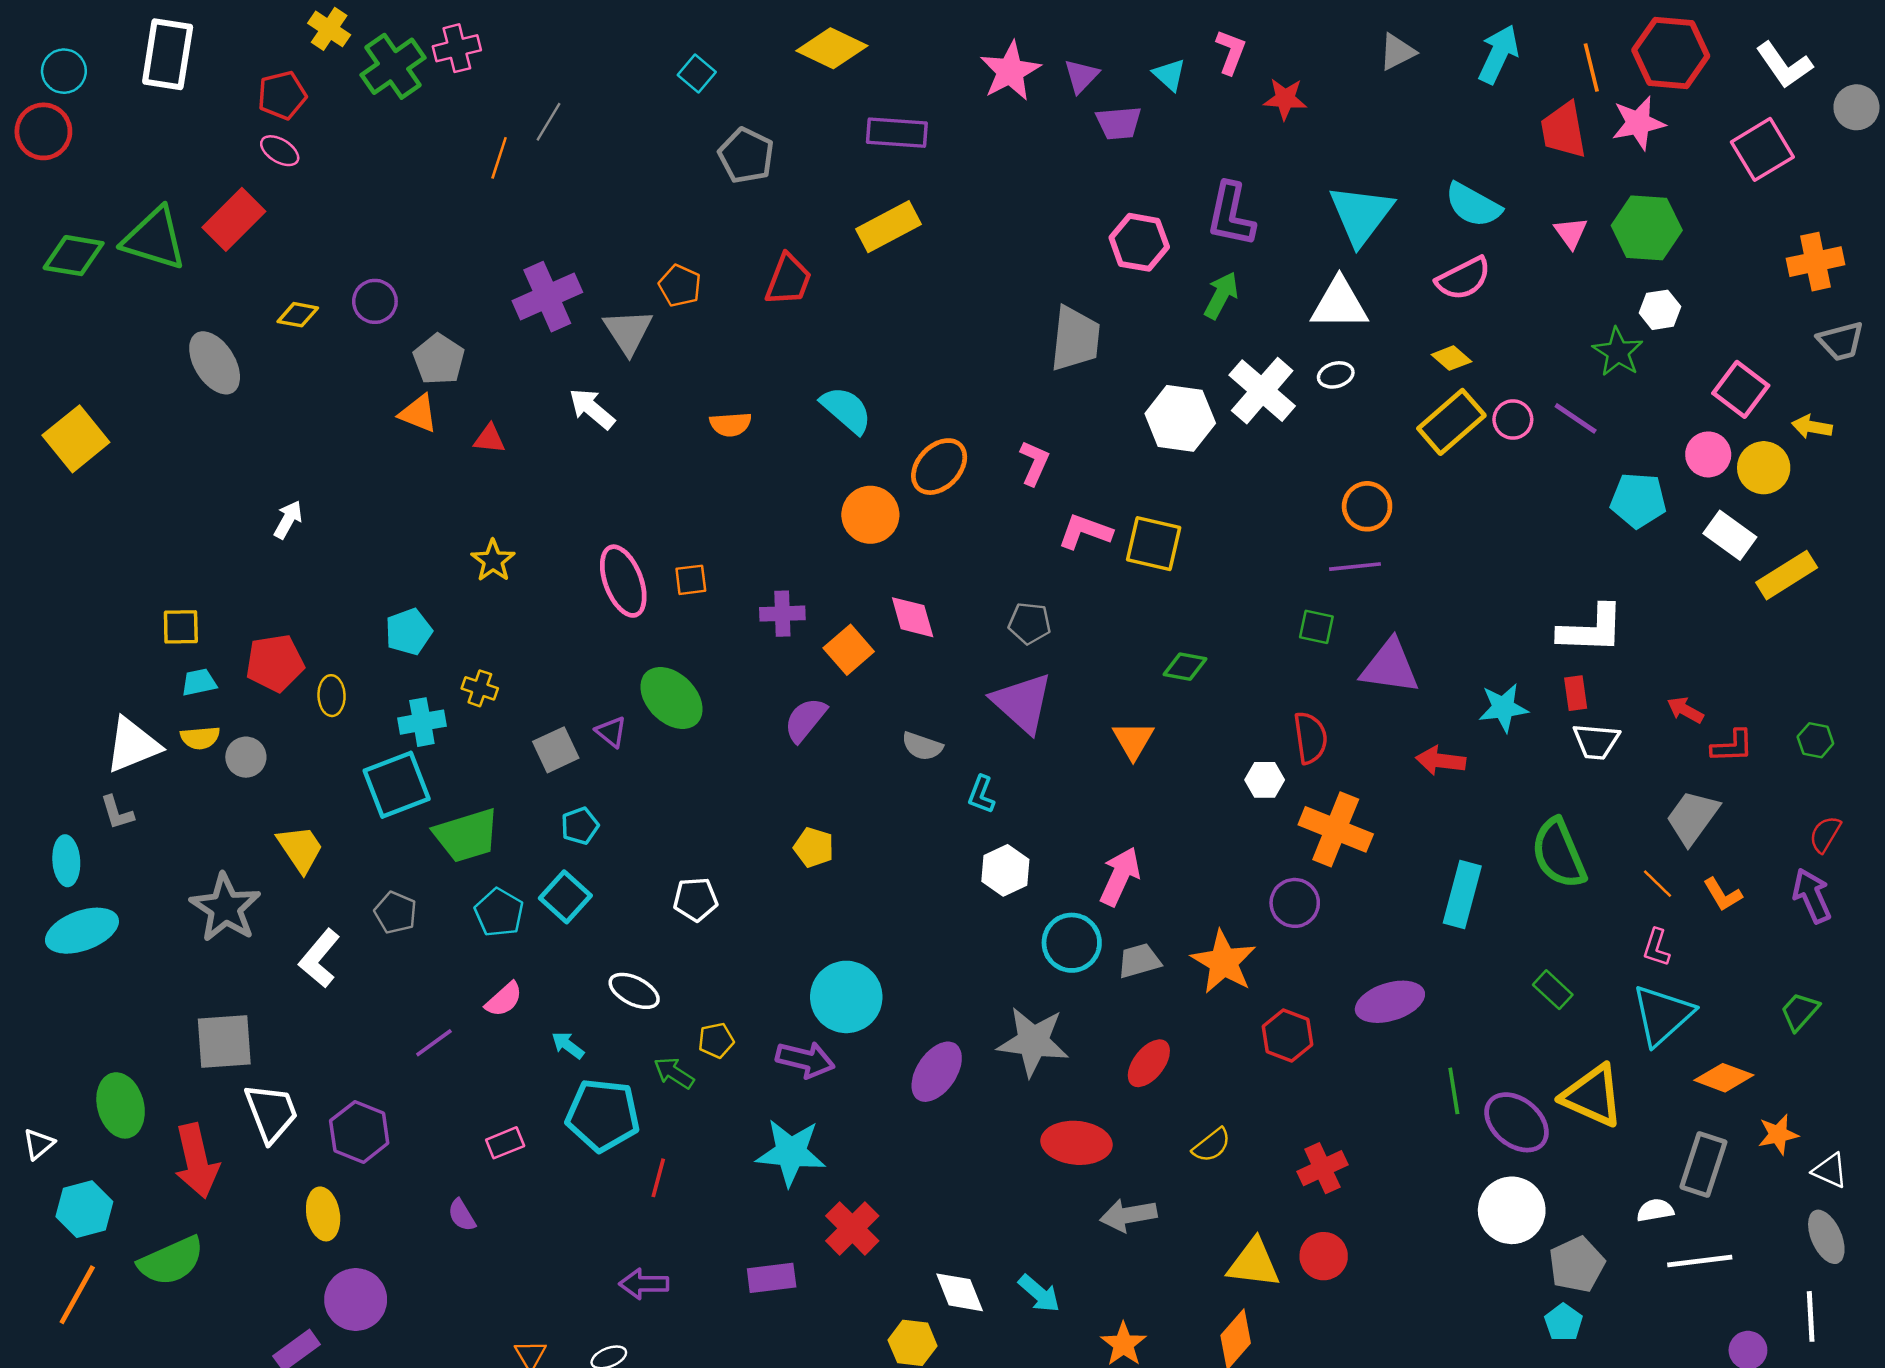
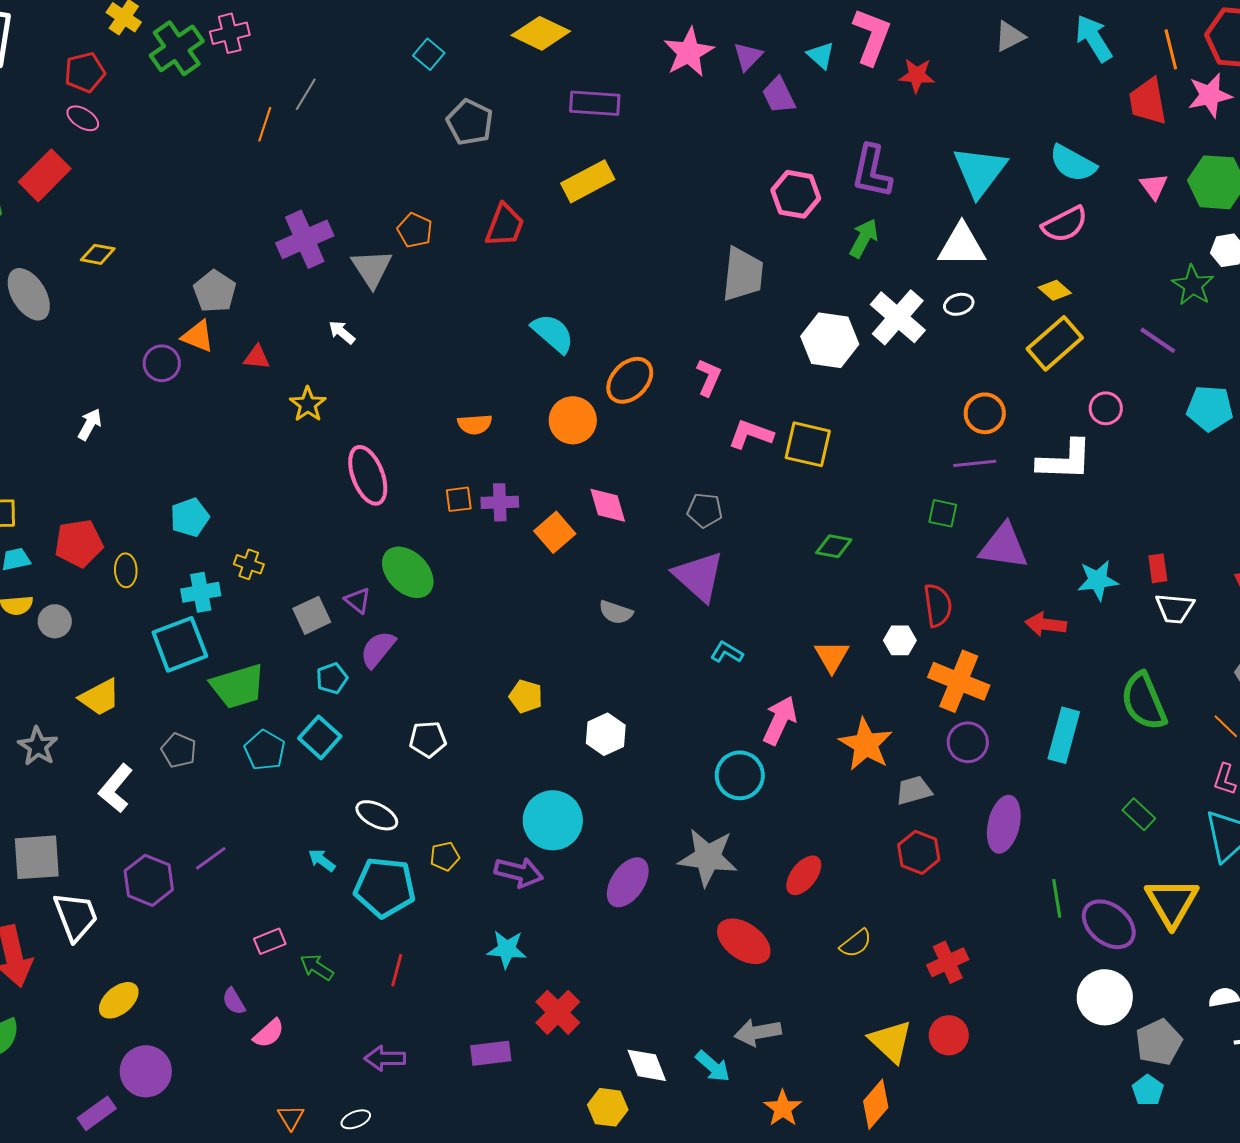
pink L-shape: (1231, 52) -> (872, 36), size x1.5
cyan arrow: (1498, 54) -> (1094, 38), turned -57
purple trapezoid: (1119, 123) -> (779, 95), turned 69
purple circle: (375, 301) -> (162, 363), moved
white arrow: (592, 409) -> (342, 332), size x0.7
pink circle: (1513, 420) -> (1106, 408), moved
orange semicircle: (731, 424) -> (475, 424), moved
yellow star: (493, 561) -> (308, 404), moved
orange square: (691, 580) -> (459, 499), moved
white L-shape: (1591, 629) -> (1065, 460), moved
purple semicircle: (805, 720) -> (378, 649), moved
orange triangle: (1133, 740) -> (832, 656), moved
cyan L-shape: (981, 794) -> (727, 652), moved, turned 100
yellow trapezoid: (300, 849) -> (100, 697), turned 96
white hexagon: (1005, 870) -> (606, 734), moved
purple circle: (1295, 903) -> (968, 742), moved
gray star: (225, 908) -> (38, 746), size x0.7
gray trapezoid: (1139, 961) -> (914, 790), moved
orange star: (1224, 962) -> (866, 744), moved
pink semicircle: (504, 999) -> (269, 1033), moved
purple ellipse: (1390, 1002) -> (1004, 824), turned -60
green arrow: (674, 1073) -> (317, 967), moved
yellow triangle: (1592, 1096) -> (1172, 902), turned 36
cyan pentagon: (603, 1115) -> (385, 887), moved
purple hexagon: (359, 1132) -> (149, 880), moved
red ellipse: (1077, 1143) -> (744, 941), turned 30
cyan star: (791, 1152) -> (507, 949), size x0.7
yellow ellipse: (323, 1214) -> (119, 1000), turned 60
gray arrow: (1128, 1215) -> (758, 1032), moved
yellow triangle: (1254, 1263) -> (891, 1041), turned 36

